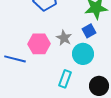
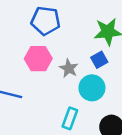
pink hexagon: (39, 44) -> (38, 59), moved

